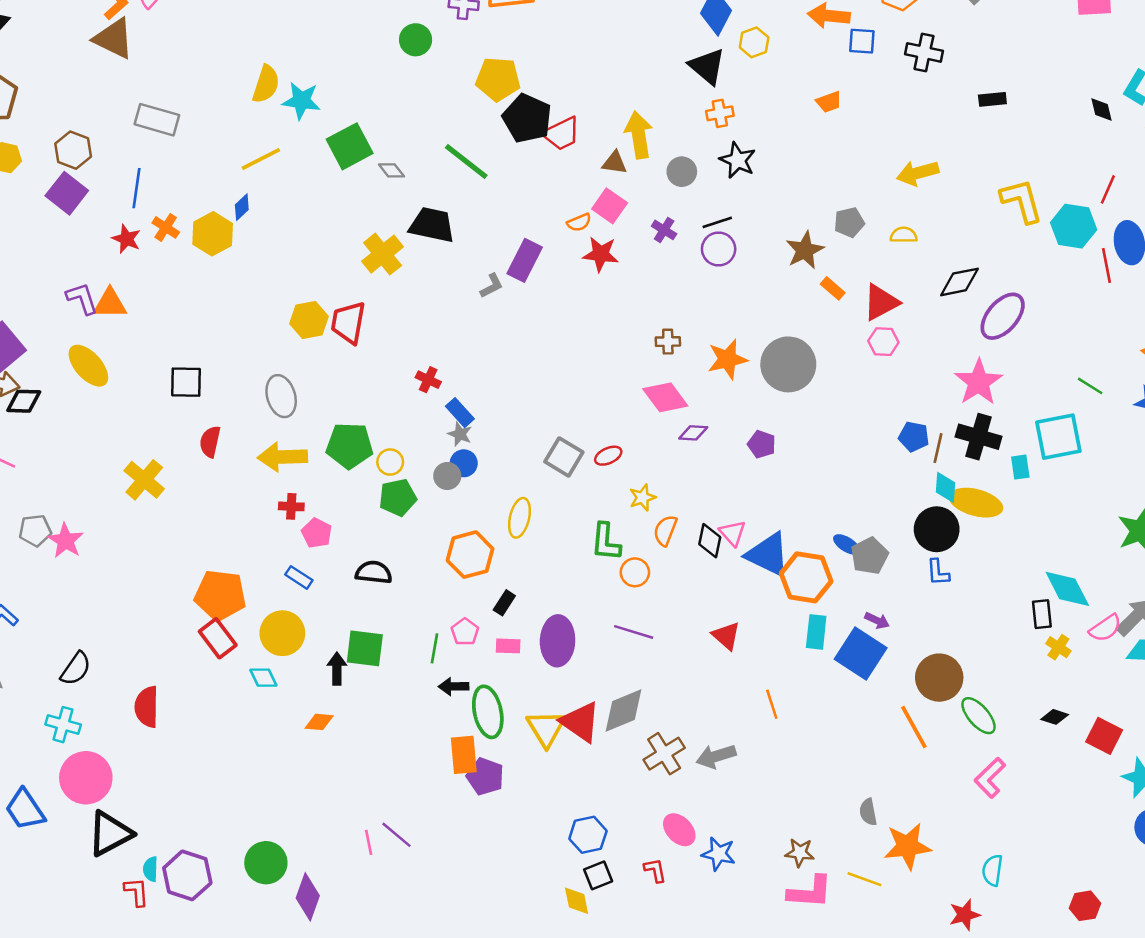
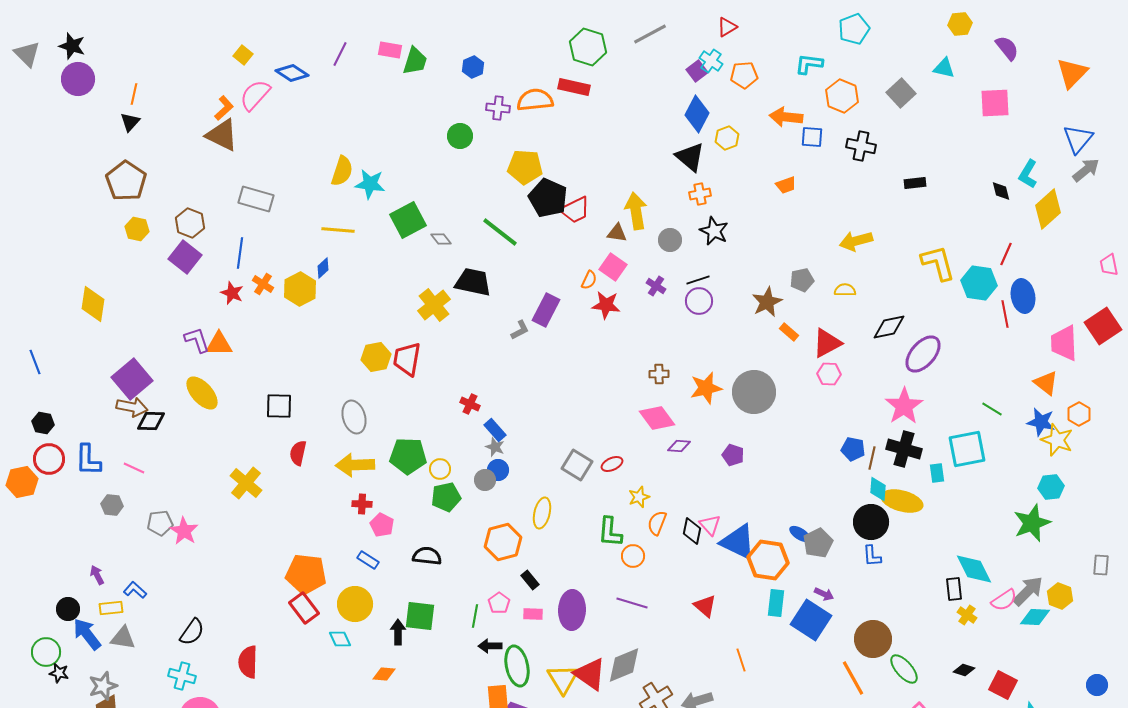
yellow line: (261, 159) -> (338, 230), turned 32
orange semicircle: (579, 222) -> (589, 280), turned -42
black rectangle: (504, 603) -> (530, 580), turned -72

